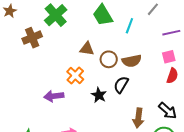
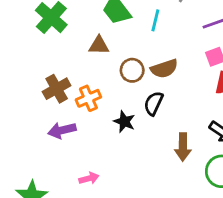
brown cross: (32, 38) -> (57, 89), moved
brown triangle: (87, 49) -> (99, 45), moved
orange cross: (75, 76) -> (88, 98), turned 30

